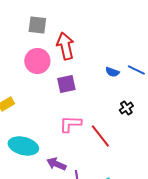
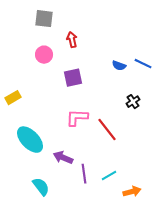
red arrow: (65, 46) -> (72, 40), size x0.6
pink circle: (37, 61) -> (44, 55), size x0.7
cyan ellipse: (23, 146) -> (30, 140), turned 32

